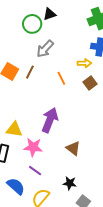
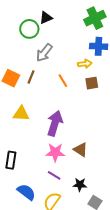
brown square: (90, 83) -> (92, 83), turned 32
yellow triangle: (14, 130) -> (21, 114), moved
pink star: (33, 147) -> (55, 152), moved
purple line: (35, 171) -> (54, 175), moved

